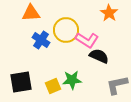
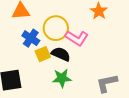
black semicircle: (99, 56) -> (61, 54), moved
yellow square: (53, 86) -> (43, 54), moved

